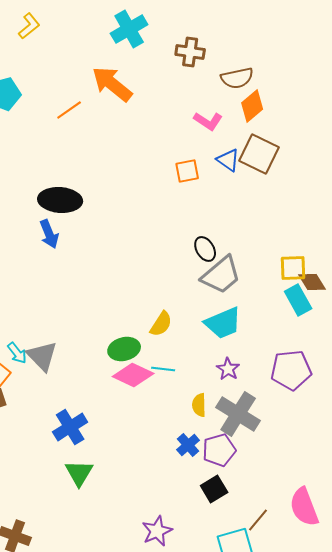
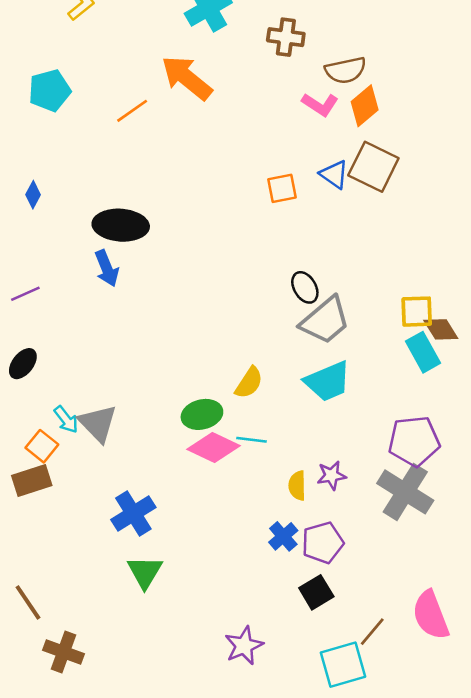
pink L-shape: (208, 121) -> (320, 104), moved
purple star: (228, 369) -> (332, 475), moved, turned 30
gray cross: (238, 414) -> (405, 492), moved

